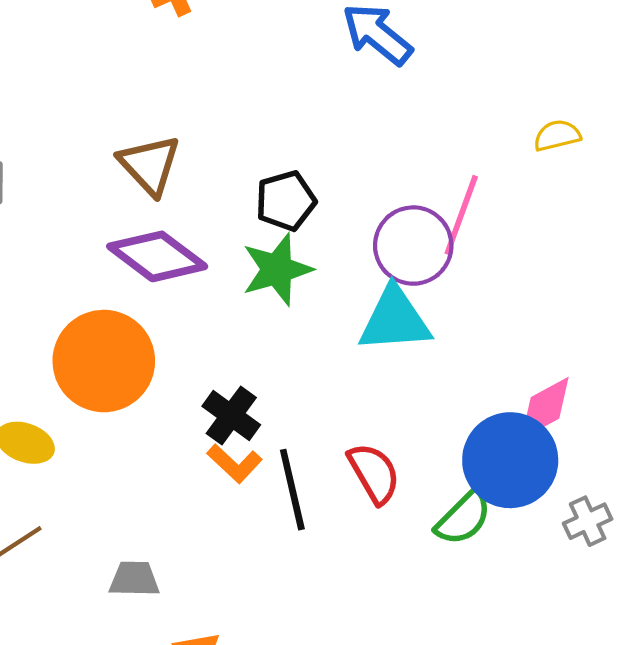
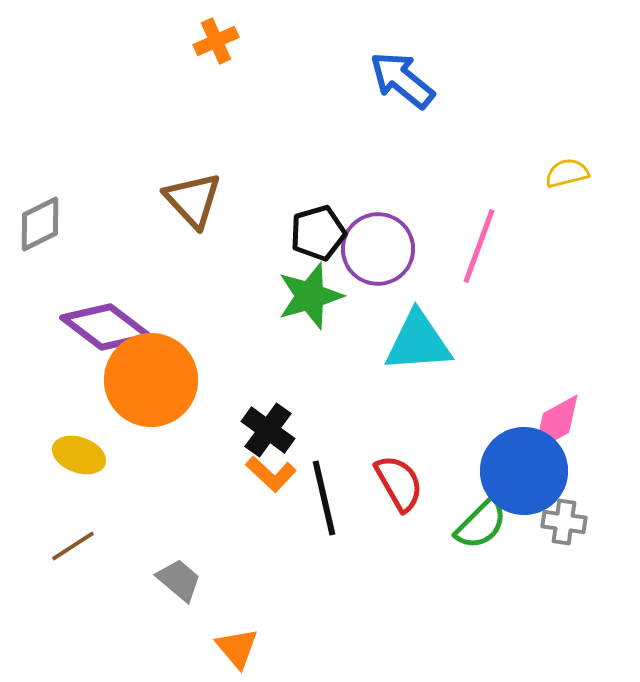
purple circle: (413, 246) -> (378, 249), moved
purple diamond: (157, 256) -> (106, 327), moved
gray cross: (588, 521) -> (564, 522), moved, turned 33
gray trapezoid: (134, 579) -> (179, 580), turned 39

